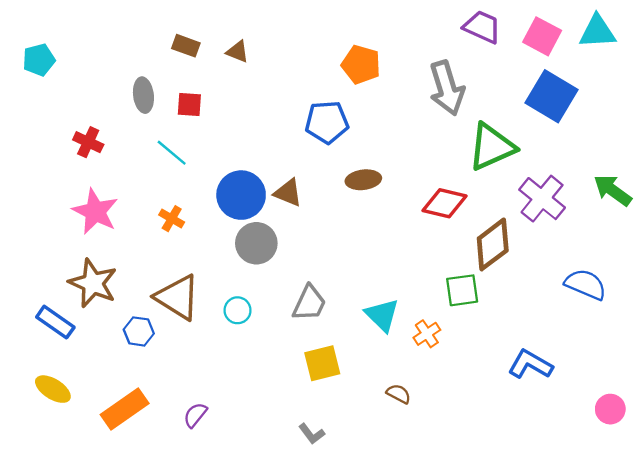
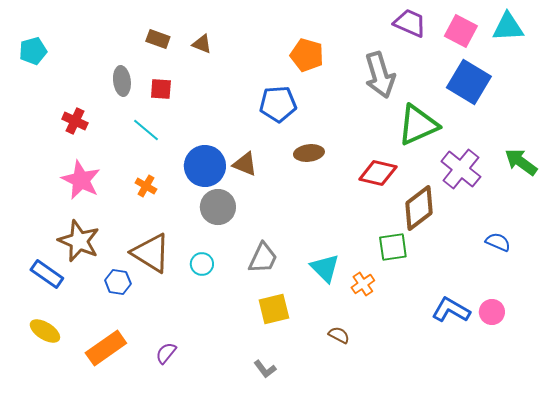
blue semicircle: (586, 284) -> (498, 242), size x0.7
pink circle: (610, 409) -> (492, 312), moved

